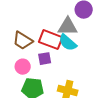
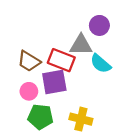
cyan semicircle: (68, 43) -> (101, 64), moved
purple square: (45, 59) -> (54, 82), size x1.6

